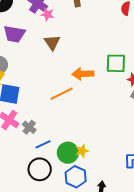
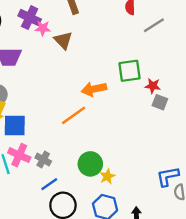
brown triangle: (52, 42) -> (63, 40), moved
blue line: (43, 144) -> (49, 184), moved
green circle: (68, 153) -> (90, 164), moved

